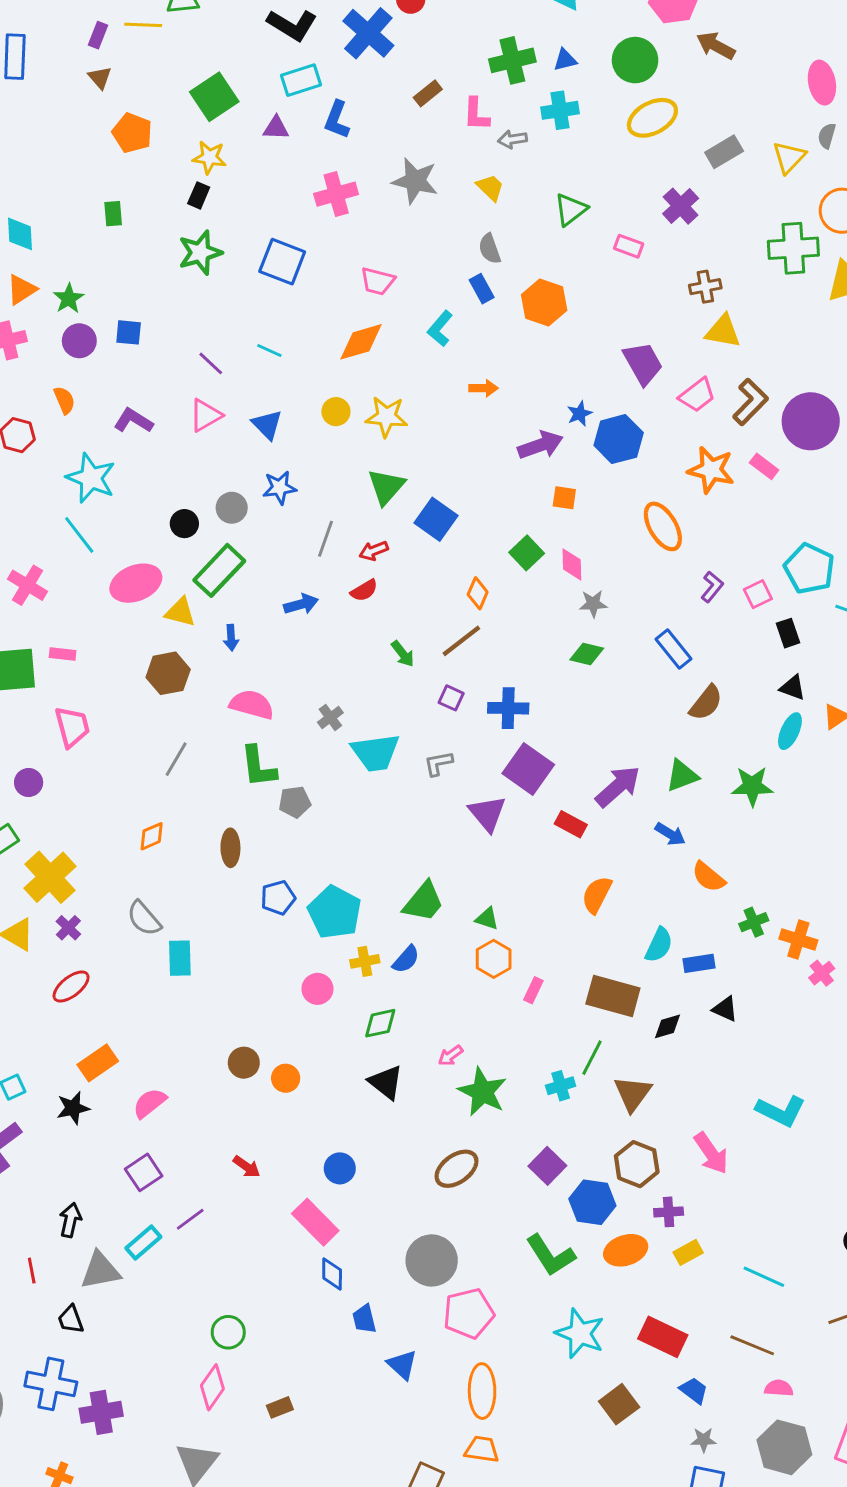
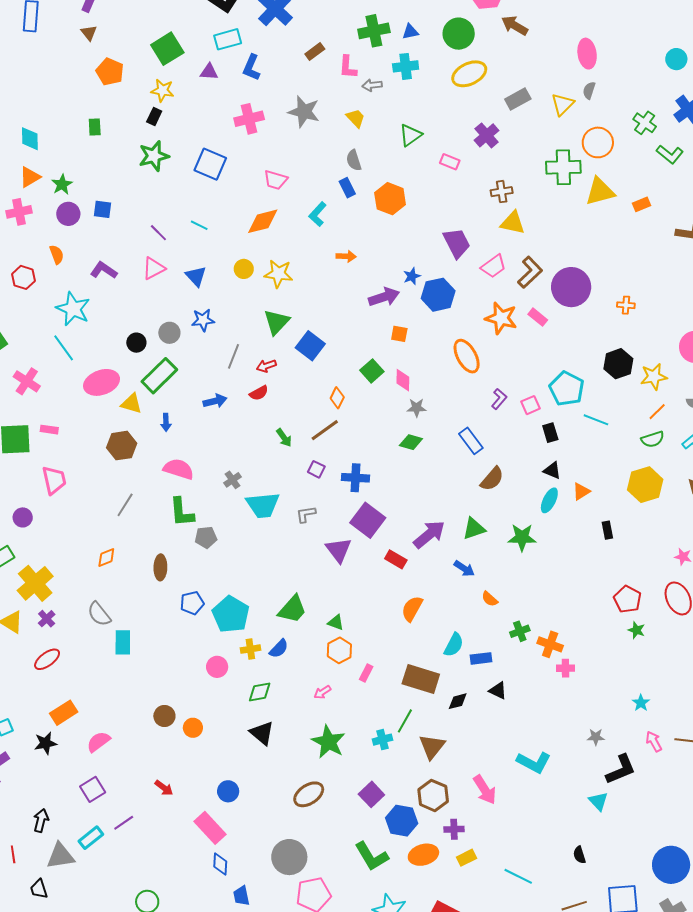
orange semicircle: (709, 877) -> (490, 599), size x0.7
pink cross: (822, 973) -> (565, 668), turned 36
pink arrow: (451, 1056) -> (322, 692), moved

